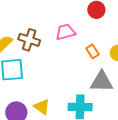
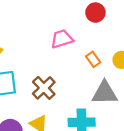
brown cross: (29, 40) -> (44, 88), moved, turned 30

